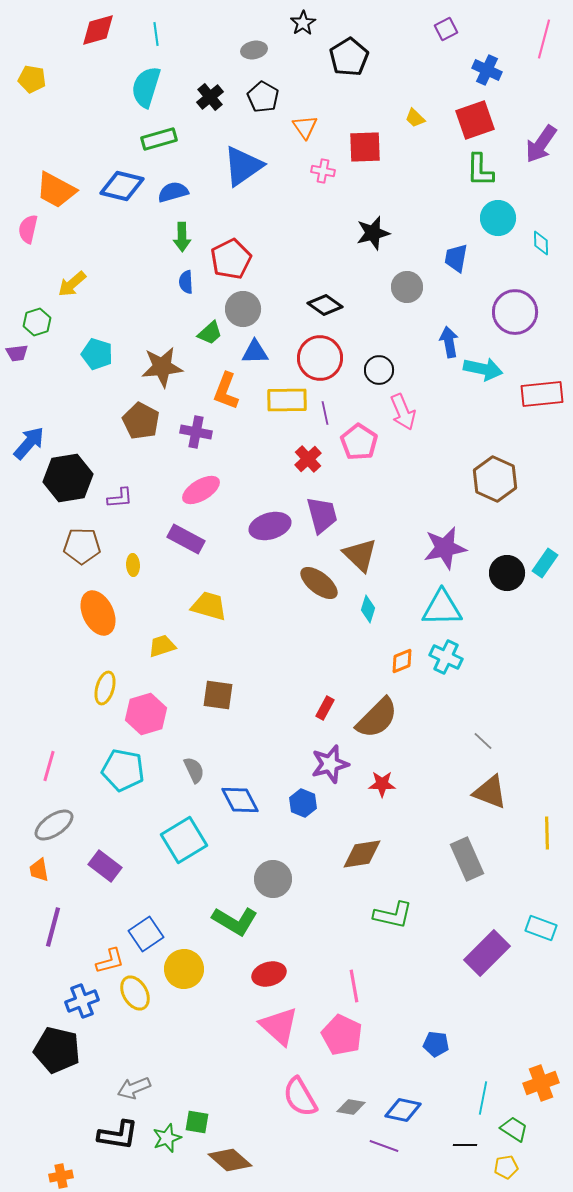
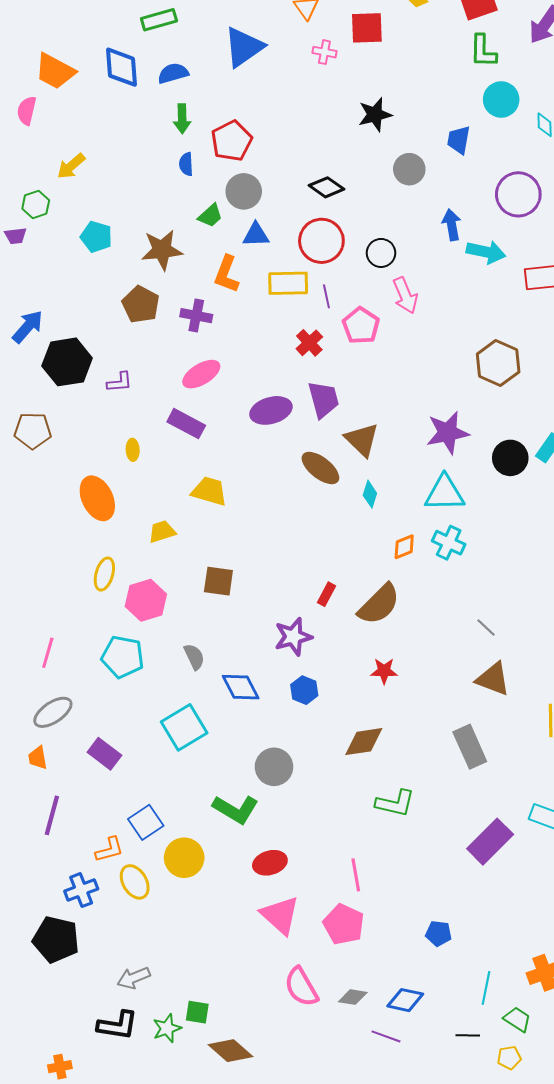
blue diamond: (122, 186) -> (122, 67), turned 72
brown pentagon: (82, 546) -> (33, 431), moved
purple star: (330, 764) -> (293, 637), moved

